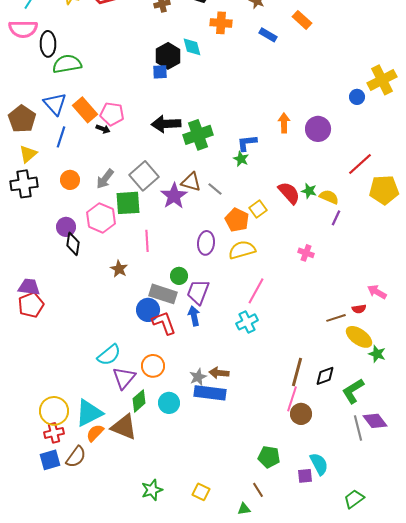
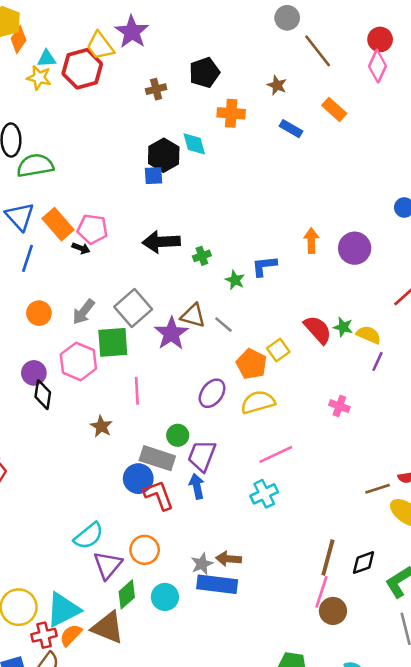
green cross: (198, 135) -> (202, 256), size x0.5
green star: (241, 159) -> (235, 280), moved
purple ellipse: (206, 243) -> (212, 393), turned 30
pink line: (256, 291) -> (276, 454), turned 36
red cross: (54, 433) -> (44, 635), moved

